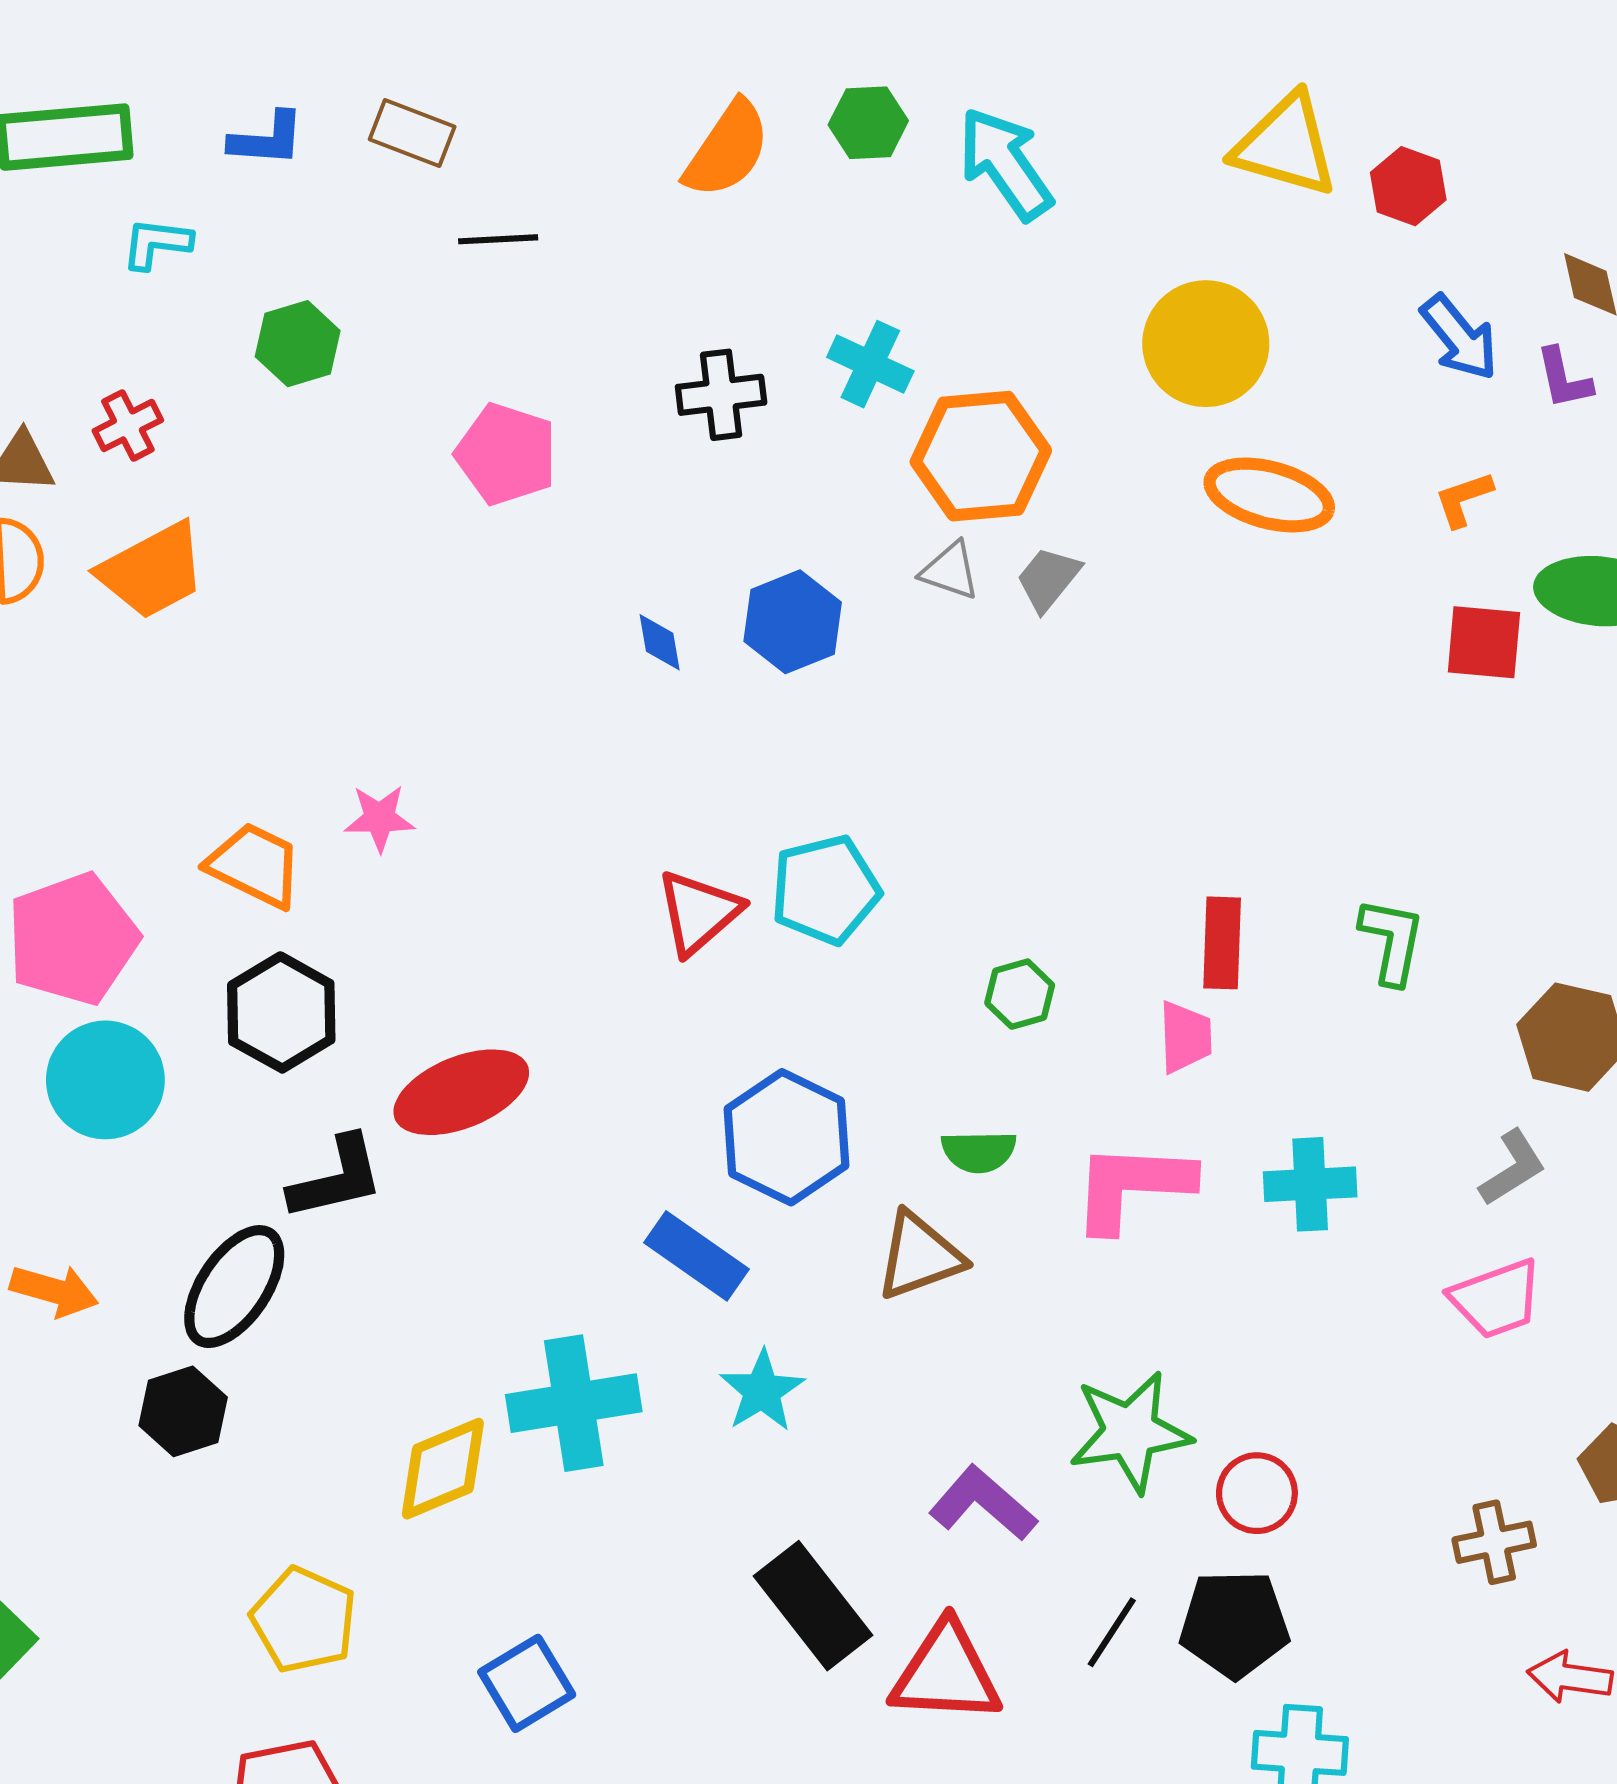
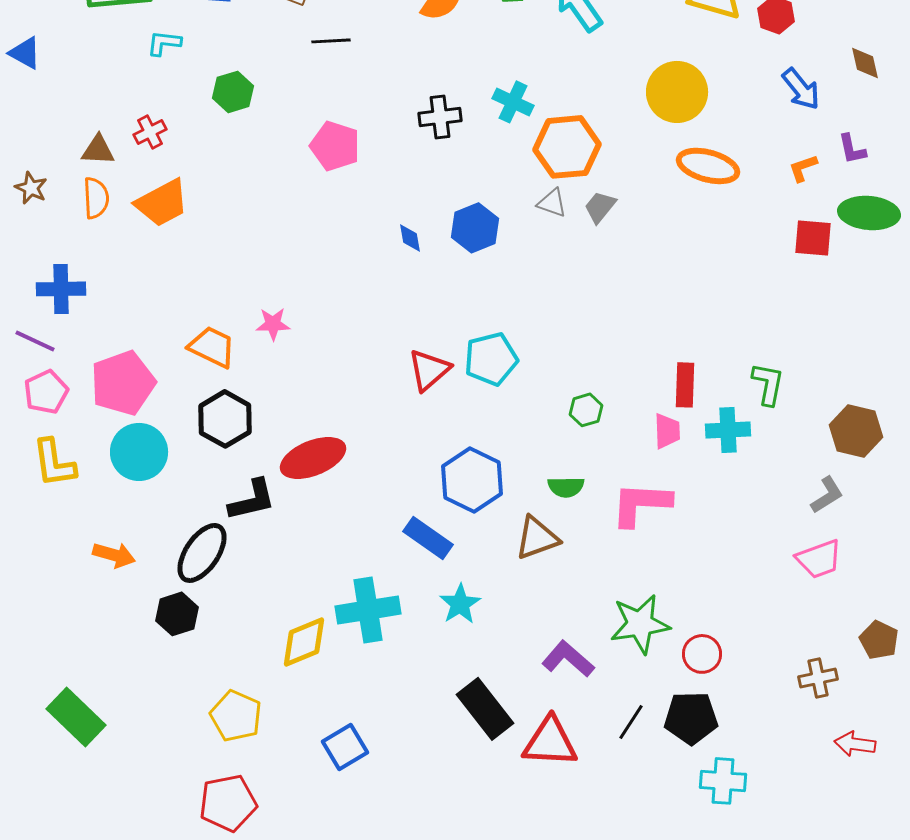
purple L-shape: (1564, 378) -> (852, 149), moved
cyan cross: (1310, 1184) -> (728, 430), moved

